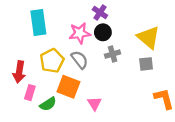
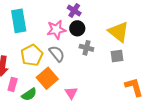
gray cross: (113, 54) -> (86, 48), turned 32
orange square: (68, 87) -> (47, 78), turned 30

